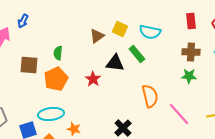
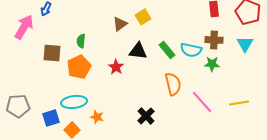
yellow square: (120, 29) -> (143, 17), turned 35
cyan semicircle: (150, 32) -> (191, 50), moved
green rectangle: (137, 54) -> (167, 50), moved

